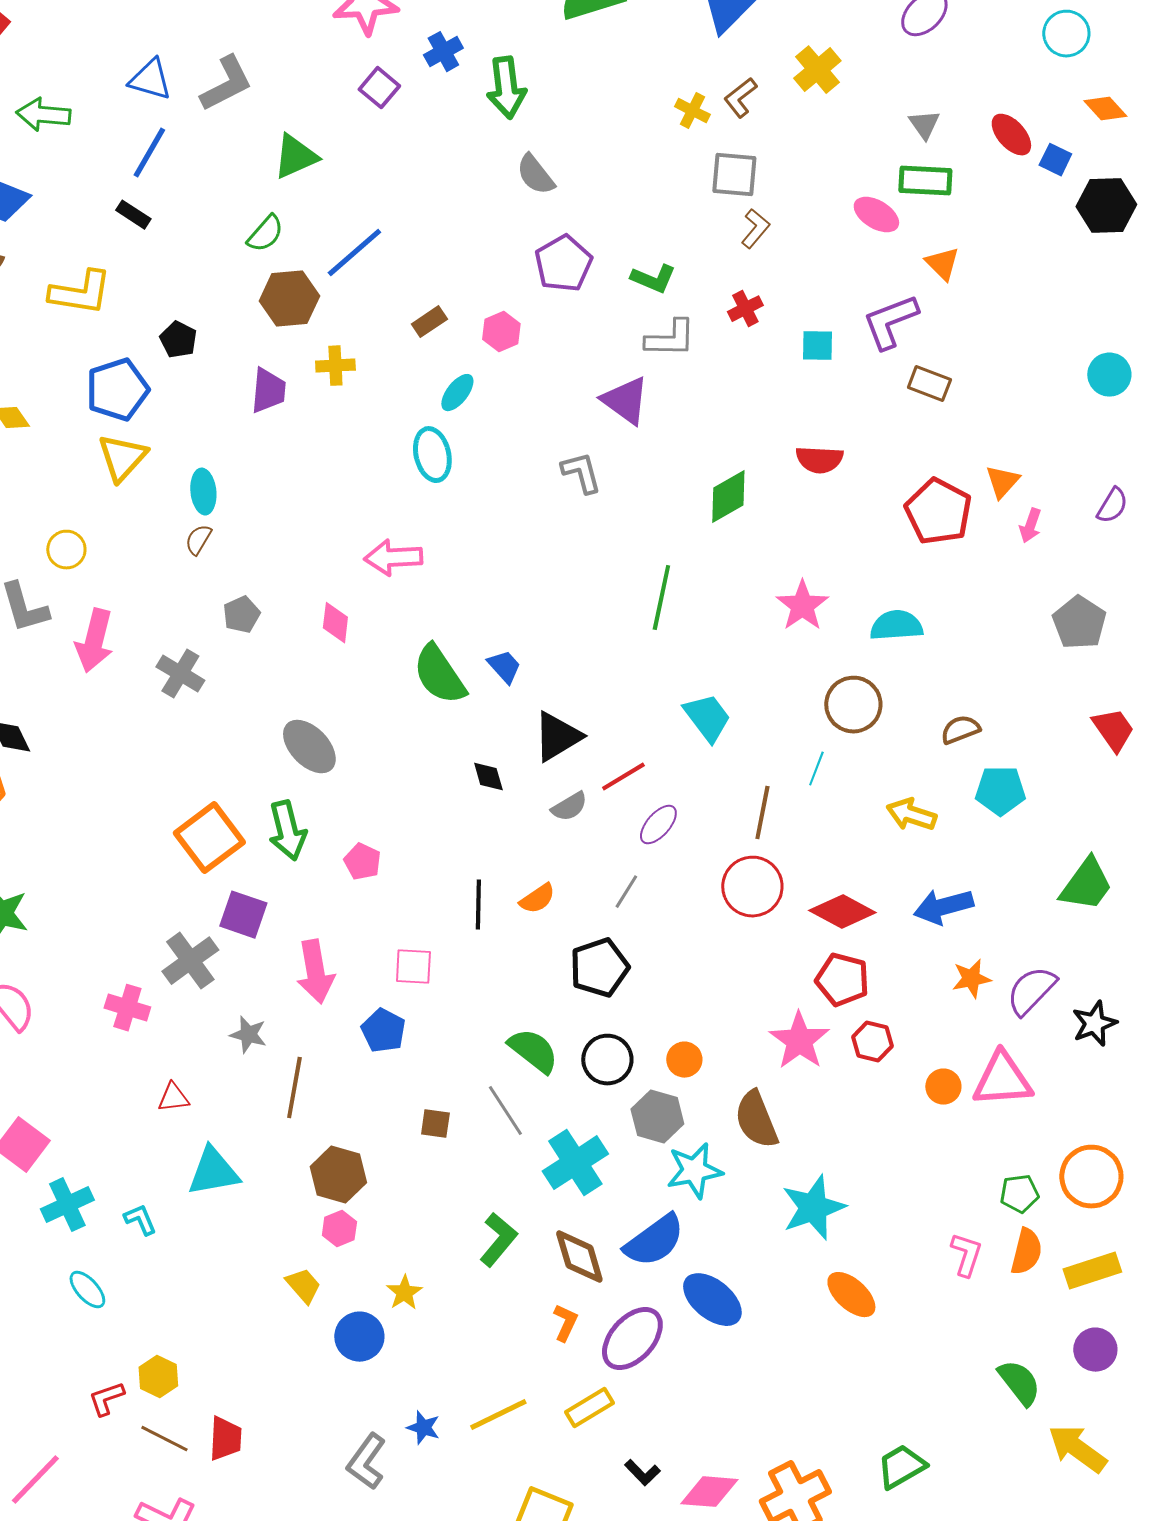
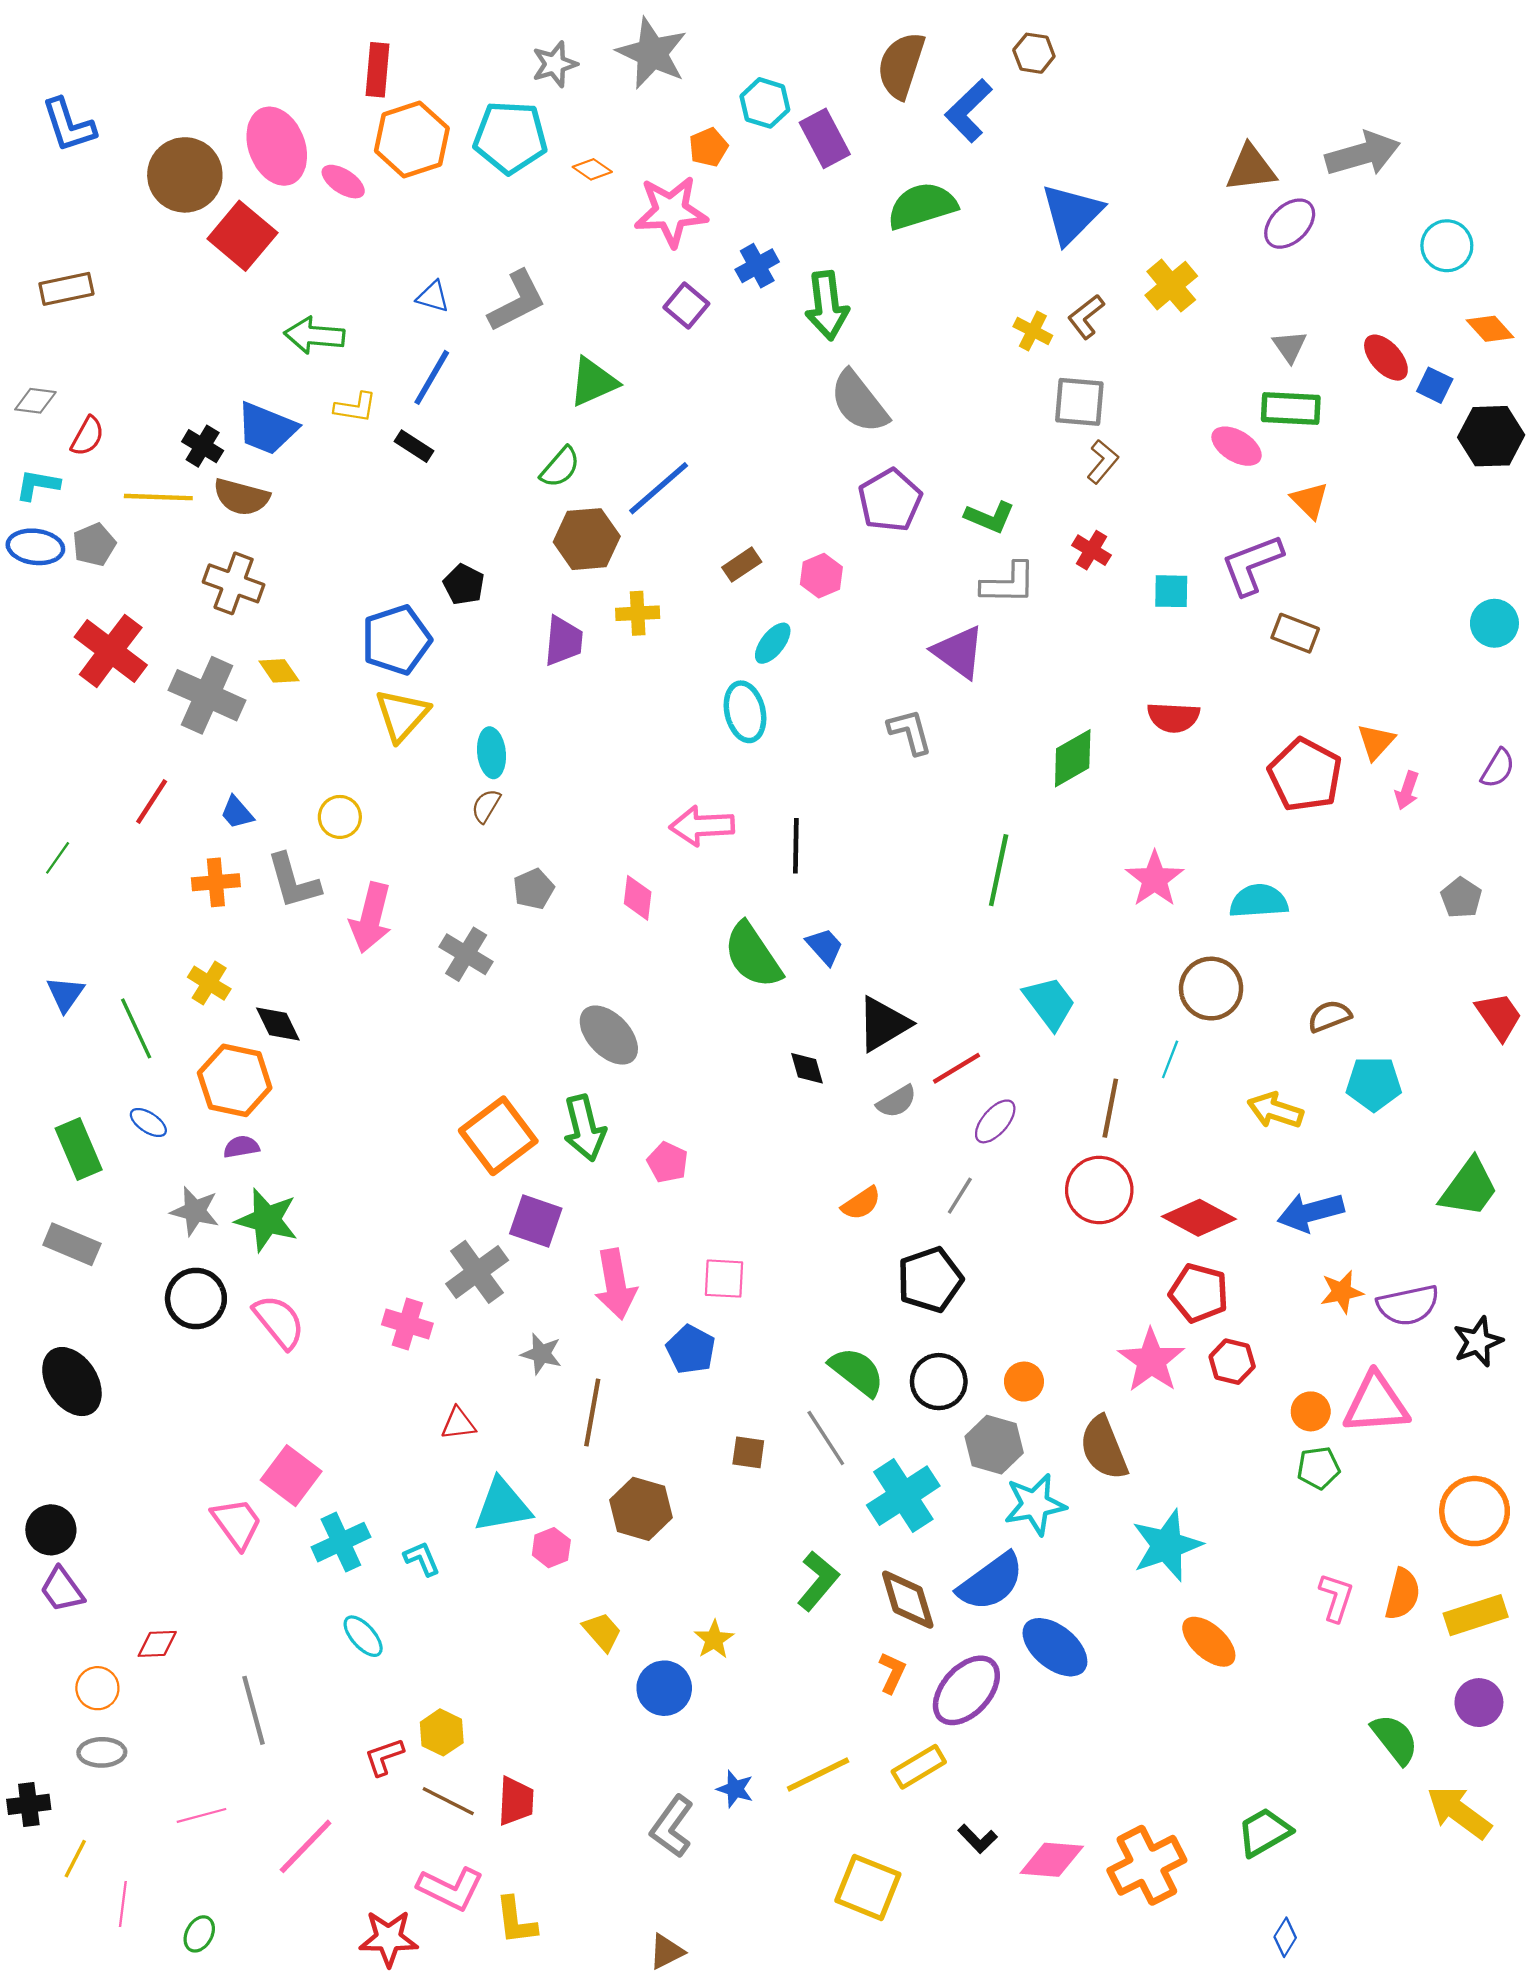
blue triangle: (150, 80) -> (433, 297), size x0.7
gray semicircle: (535, 175) -> (859, 402), size x1.4
yellow L-shape: (80, 293) -> (355, 407), moved, size x0.6
red cross: (745, 309) -> (1092, 550), turned -32
gray pentagon: (1079, 623) -> (1461, 898), size x0.7
black line: (478, 905) -> (796, 846), moved
purple semicircle: (1031, 991) -> (1408, 1305), turned -146
green pentagon: (1019, 1194) -> (1318, 1468), moved
pink hexagon: (339, 1229) -> (551, 1548), moved

